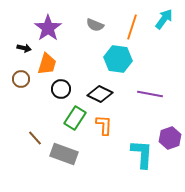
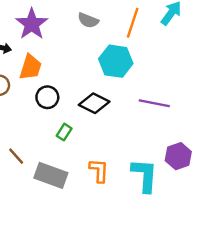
green rectangle: (75, 118) -> (64, 132), size x0.6
orange L-shape: (104, 125) -> (99, 171), moved

